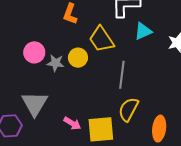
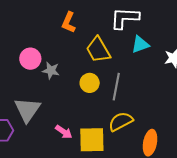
yellow circle: (78, 58) -> (90, 83), moved
yellow semicircle: (128, 109) -> (121, 121), turned 30

